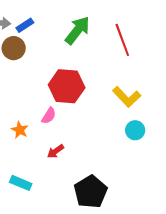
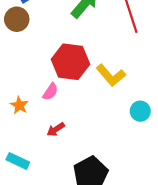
yellow L-shape: (127, 97) -> (111, 75), moved

